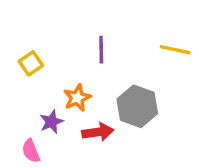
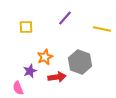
purple line: (101, 50) -> (65, 18), moved, turned 42
yellow square: (31, 63) -> (26, 27), moved, turned 32

